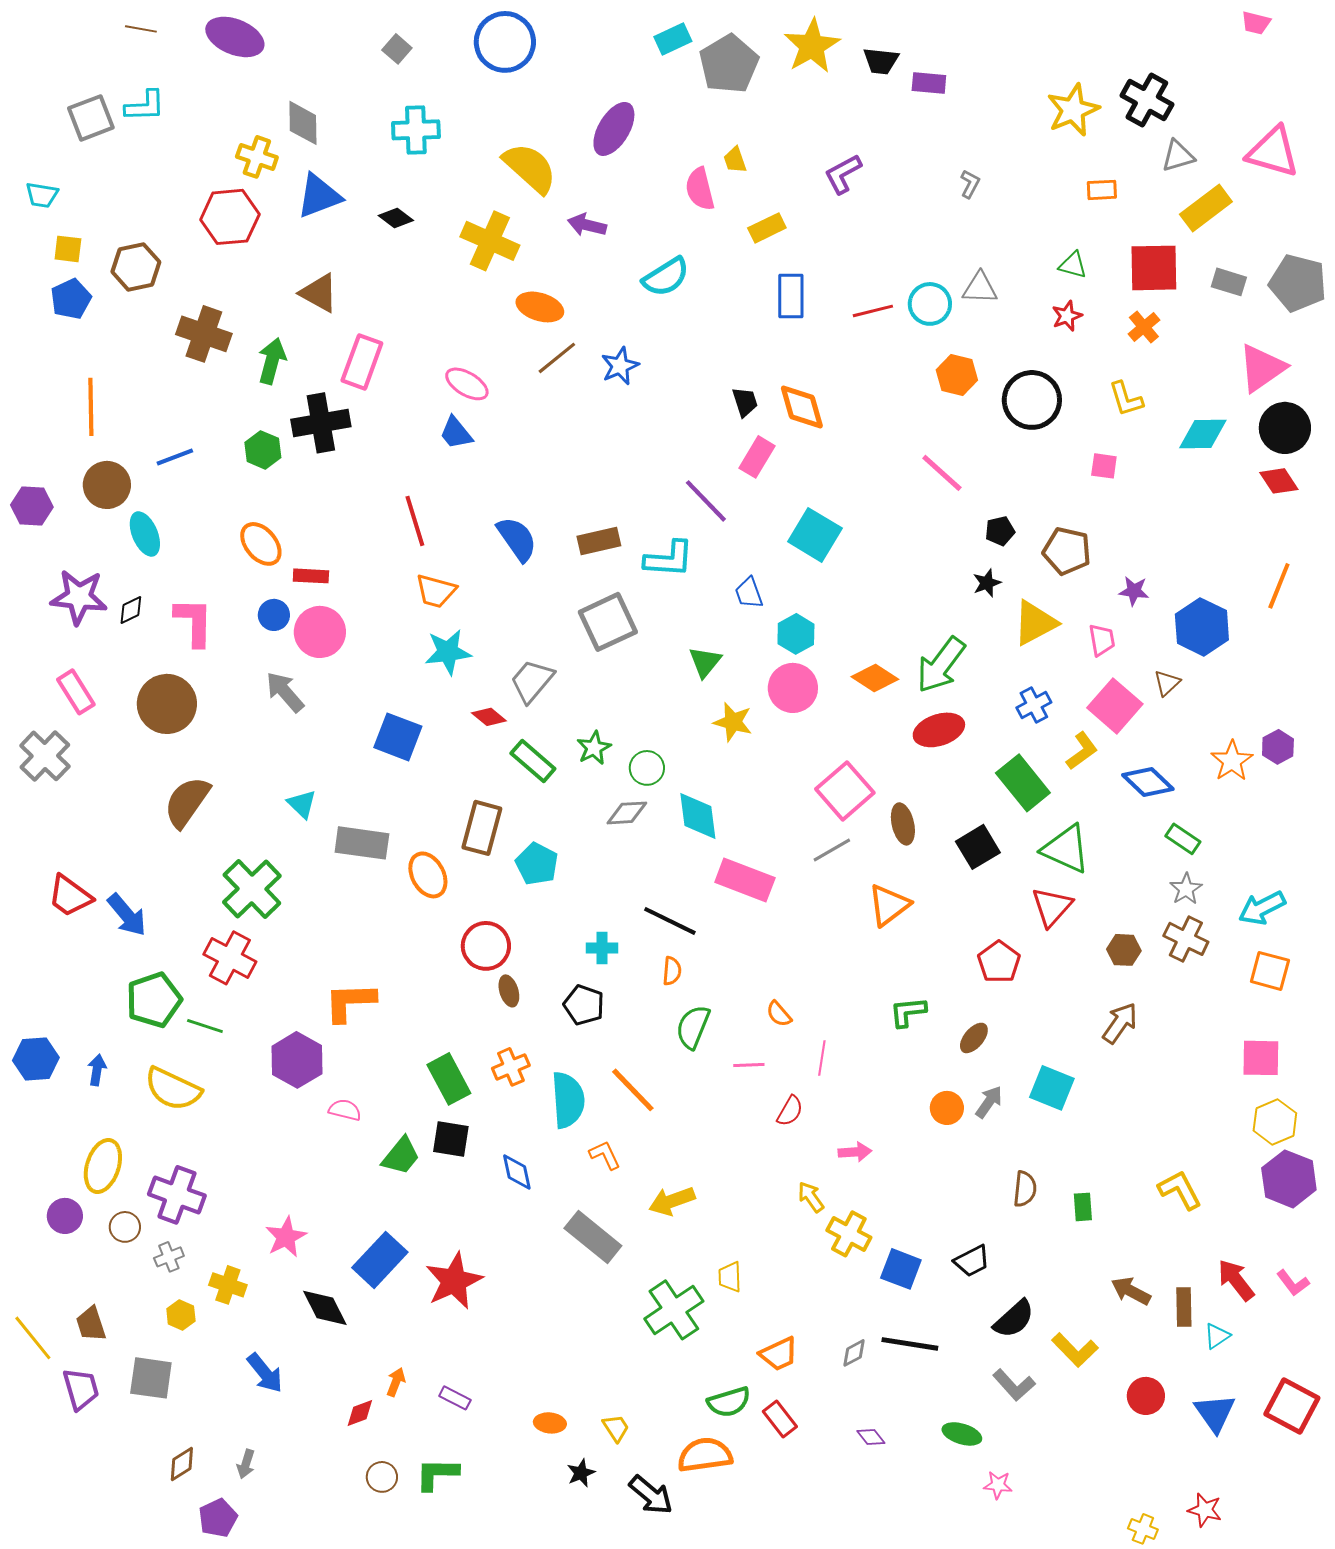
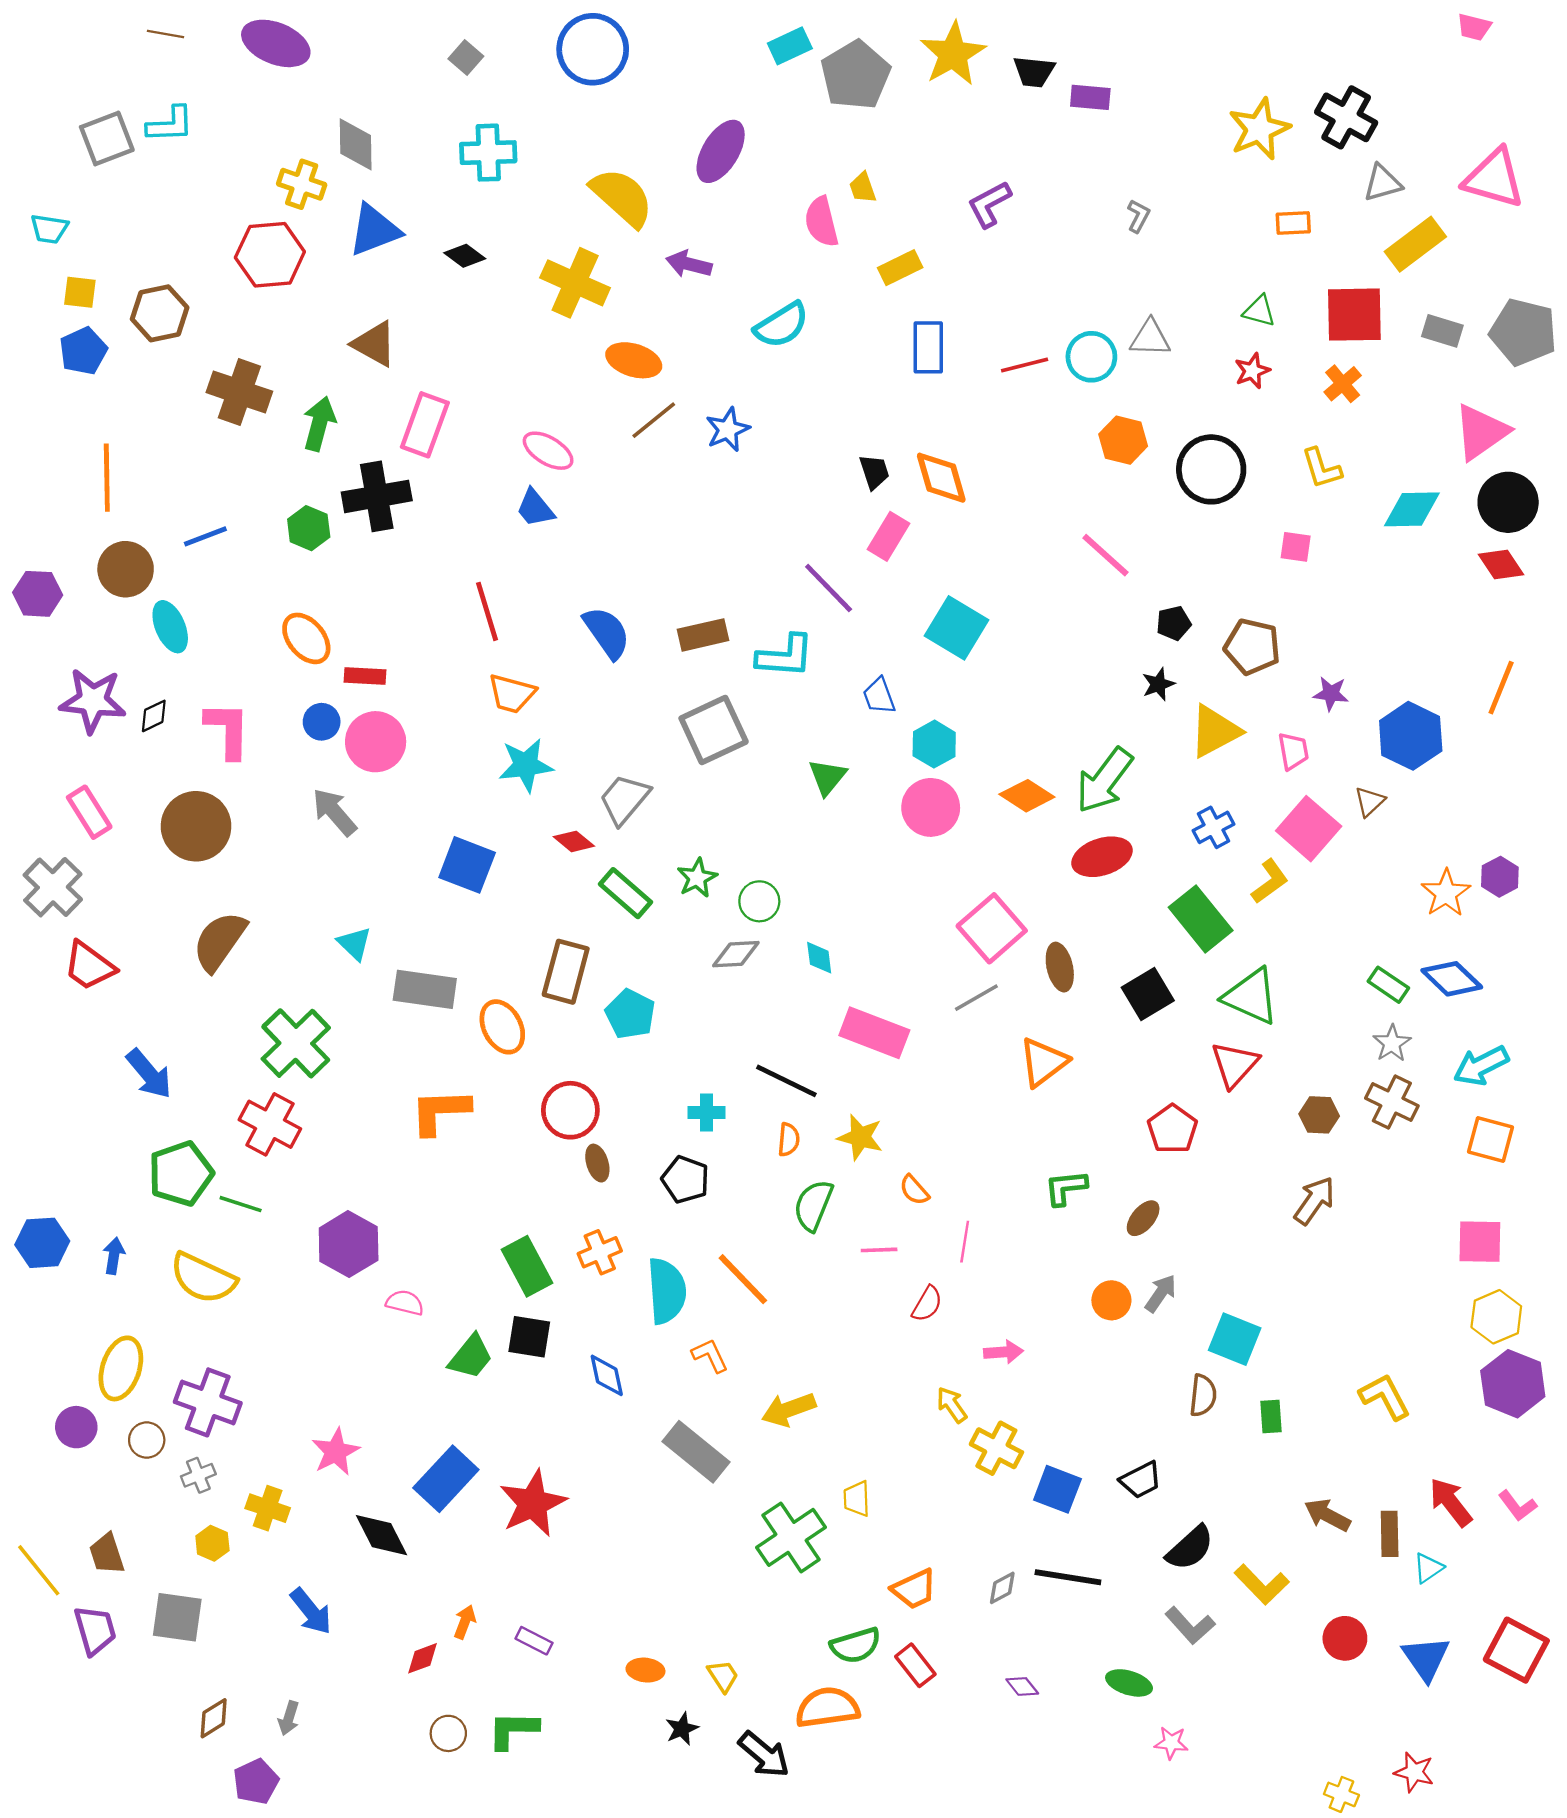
yellow star: (733, 722) -> (860, 1137), moved
blue diamond: (1148, 782) -> (1452, 979), moved
cyan diamond: (698, 816) -> (819, 958), size x0.6
red trapezoid: (70, 896) -> (89, 966), moved
orange L-shape: (350, 1002) -> (440, 1111), moved
cyan square: (1052, 1088) -> (1235, 1339), moved

